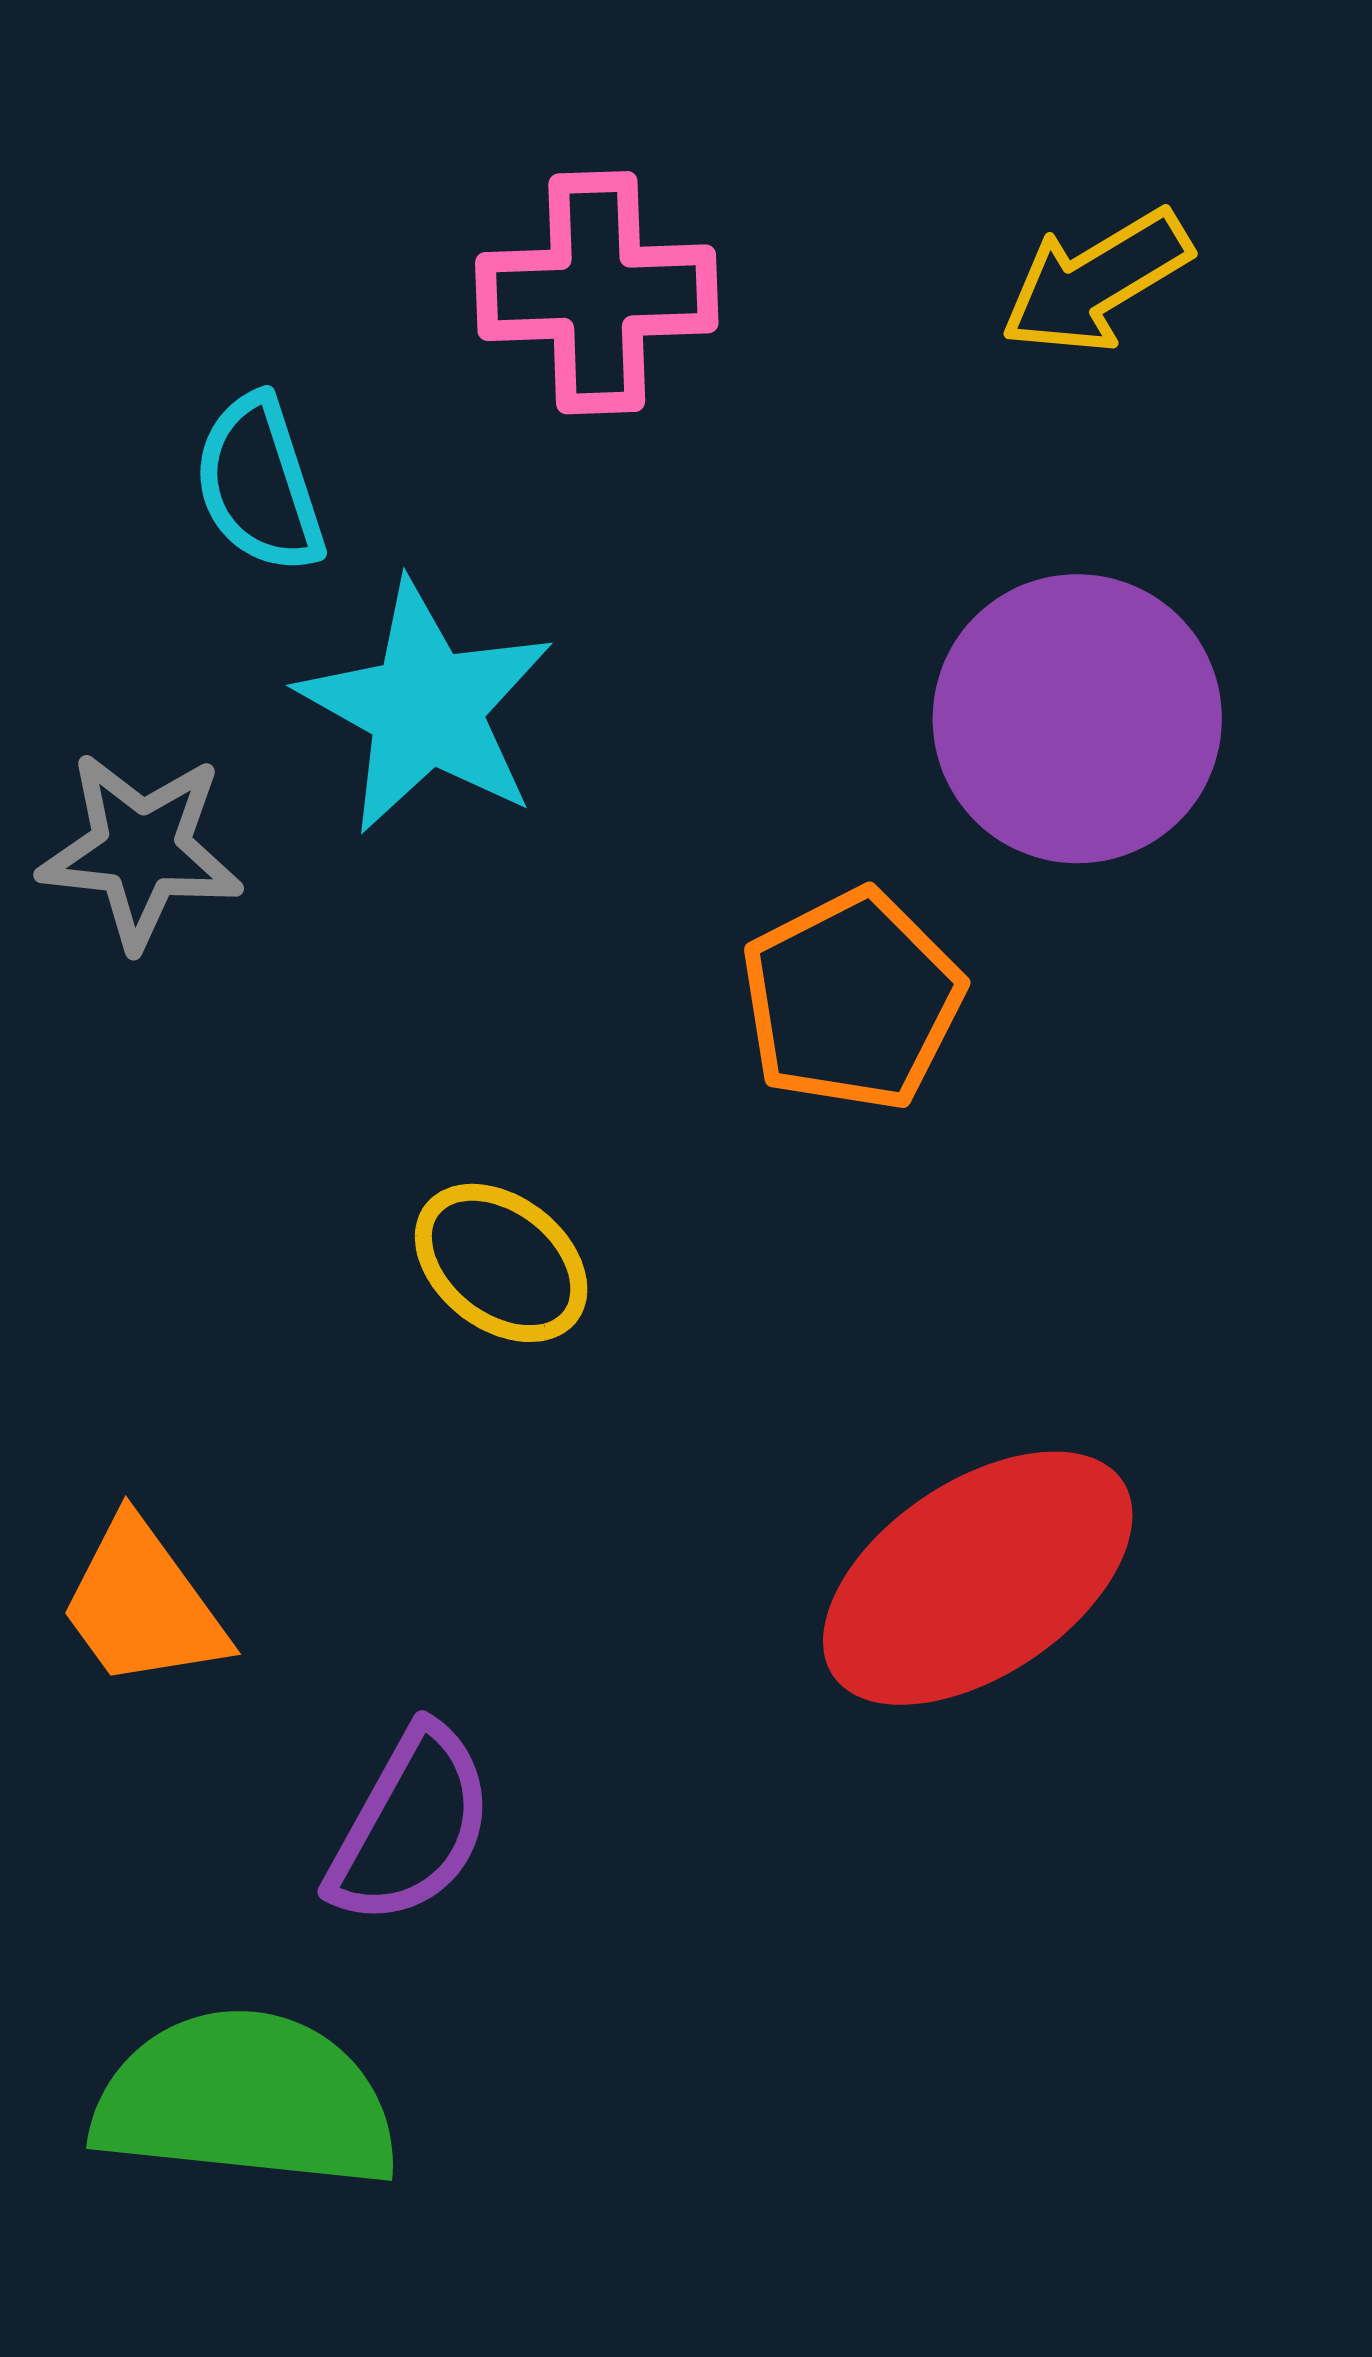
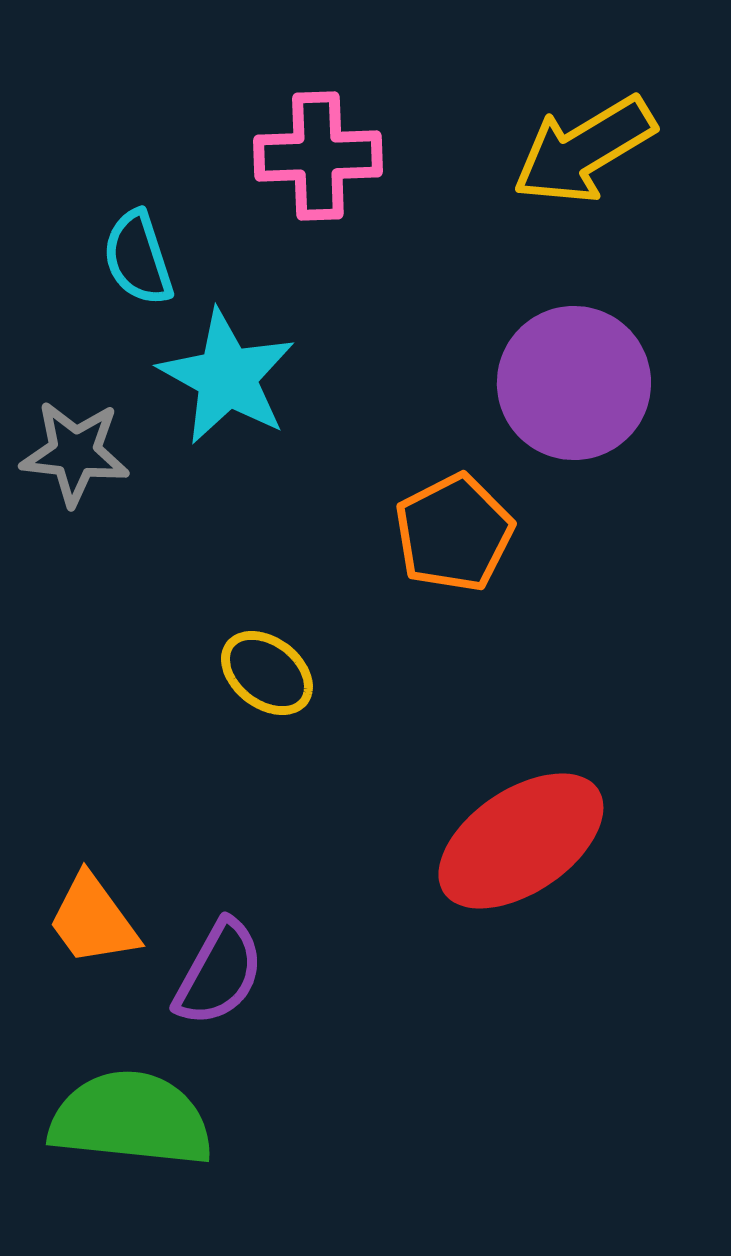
yellow arrow: (1096, 281) -> (584, 150), size x1.4
orange trapezoid: (143, 1605) -> (93, 920), moved

